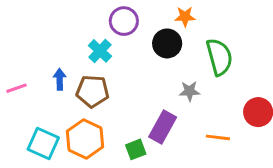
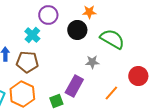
green semicircle: (219, 57) -> (112, 39), turned -45
orange line: (218, 137) -> (111, 93), turned -56

